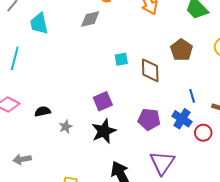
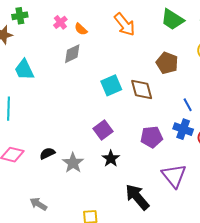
cyan square: (121, 59) -> (111, 85), size x1.5
gray star: (66, 127) -> (73, 163), size x1.5
black star: (104, 131) -> (111, 159), size x0.7
gray arrow: (22, 159) -> (38, 204), turned 54

